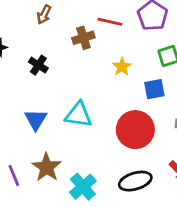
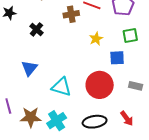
cyan triangle: (78, 115) -> (61, 87), moved
brown star: (47, 167) -> (31, 117), moved, turned 30

